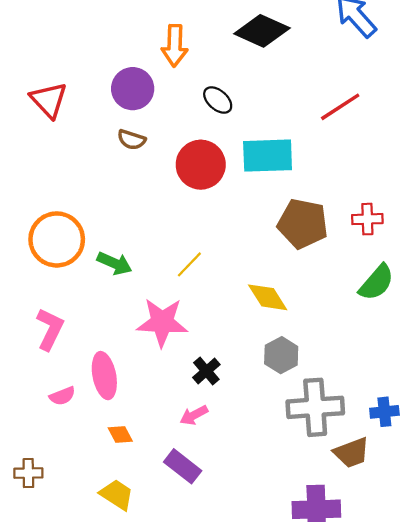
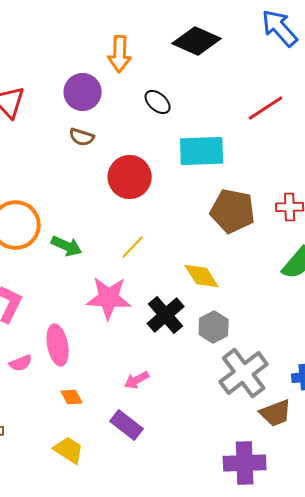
red circle: (201, 165) -> (130, 177), moved
black cross: (206, 371) -> (166, 315), moved, size x1.5
gray cross: (315, 407) -> (244, 373), turned -33

